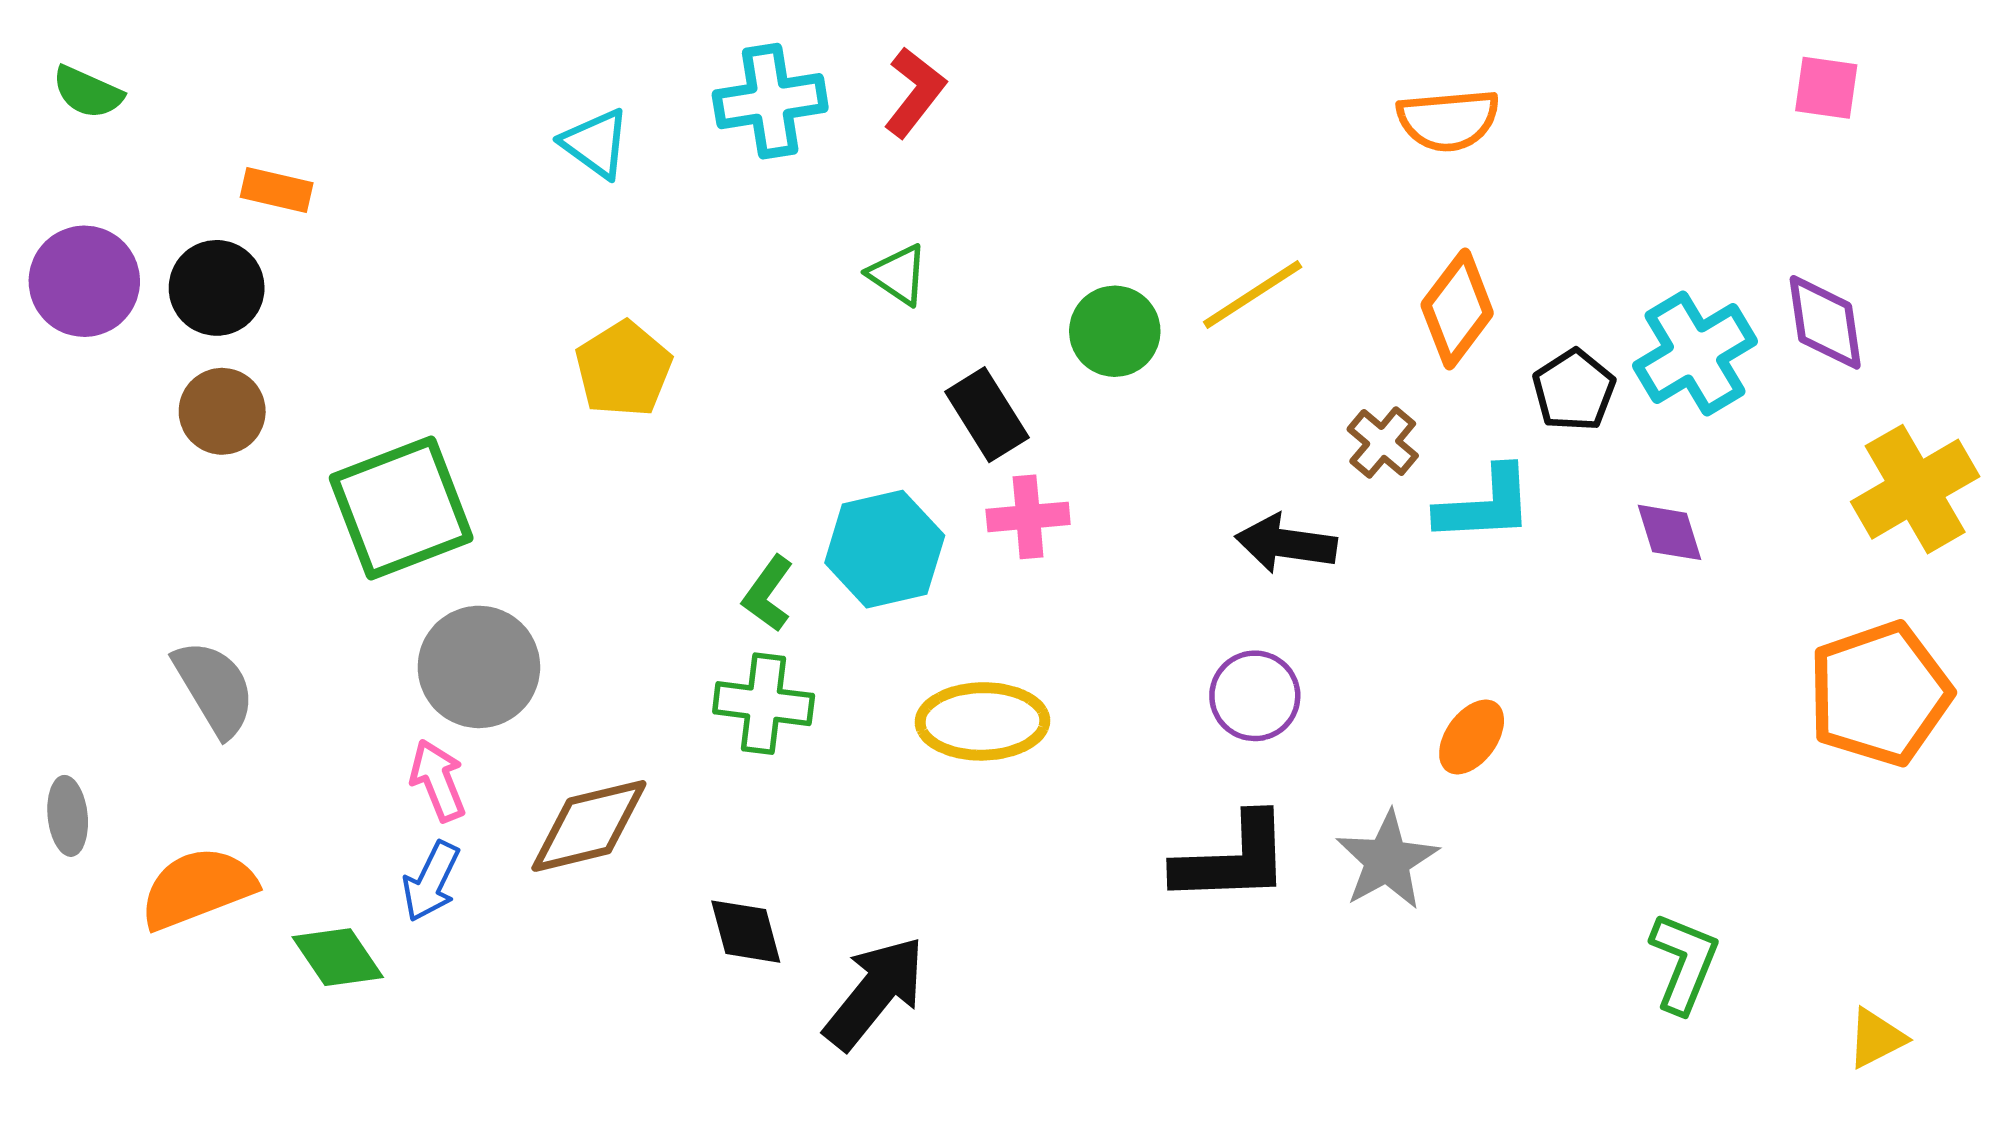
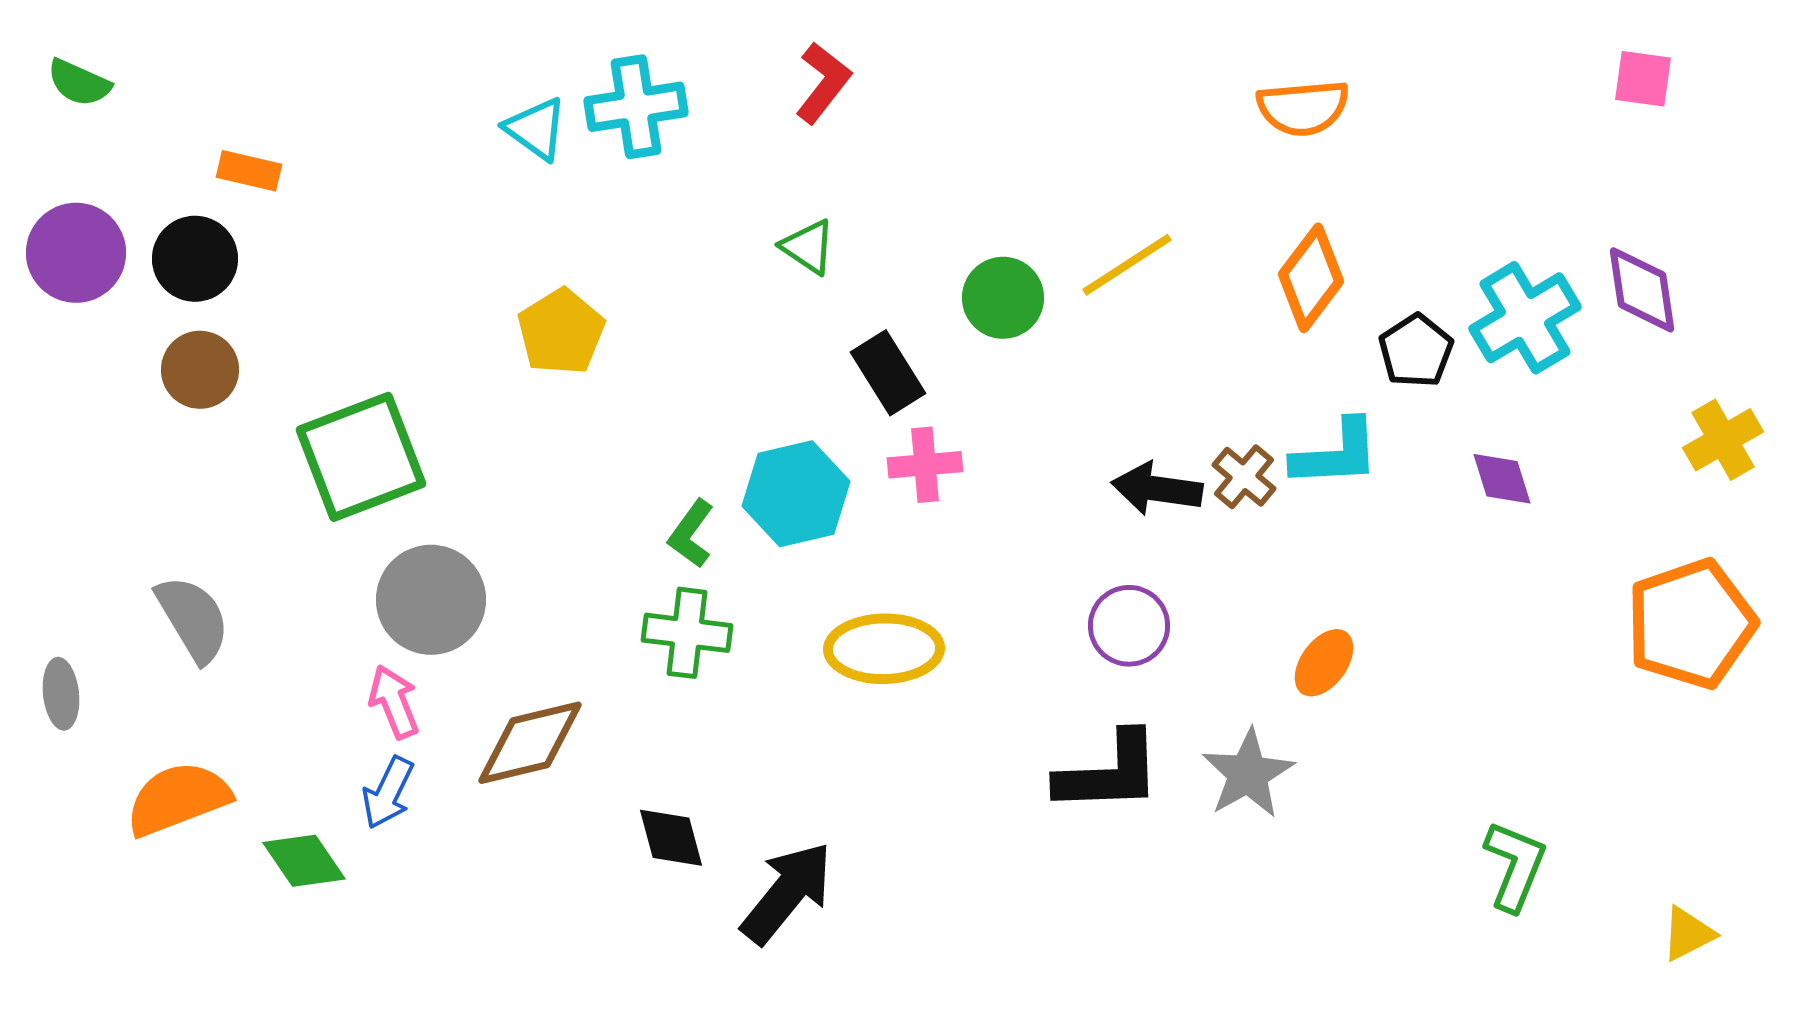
cyan cross: (770, 101) -> (636, 107), moved
brown cross: (1383, 442) -> (1244, 477), moved
yellow cross: (1915, 489) -> (1723, 440), size x0.7
gray ellipse: (68, 816) -> (61, 694), moved

